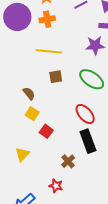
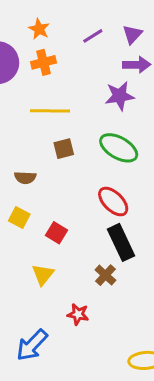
brown semicircle: (29, 94) -> (25, 178), turned 136
yellow square: (32, 114) -> (19, 217), moved
yellow triangle: (22, 154) -> (43, 275), moved
brown cross: (68, 161) -> (105, 275), moved

